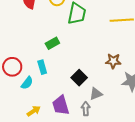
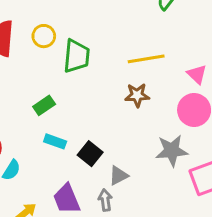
brown star: (113, 61) -> (137, 95), moved
cyan rectangle: (42, 67) -> (55, 141), moved, turned -48

